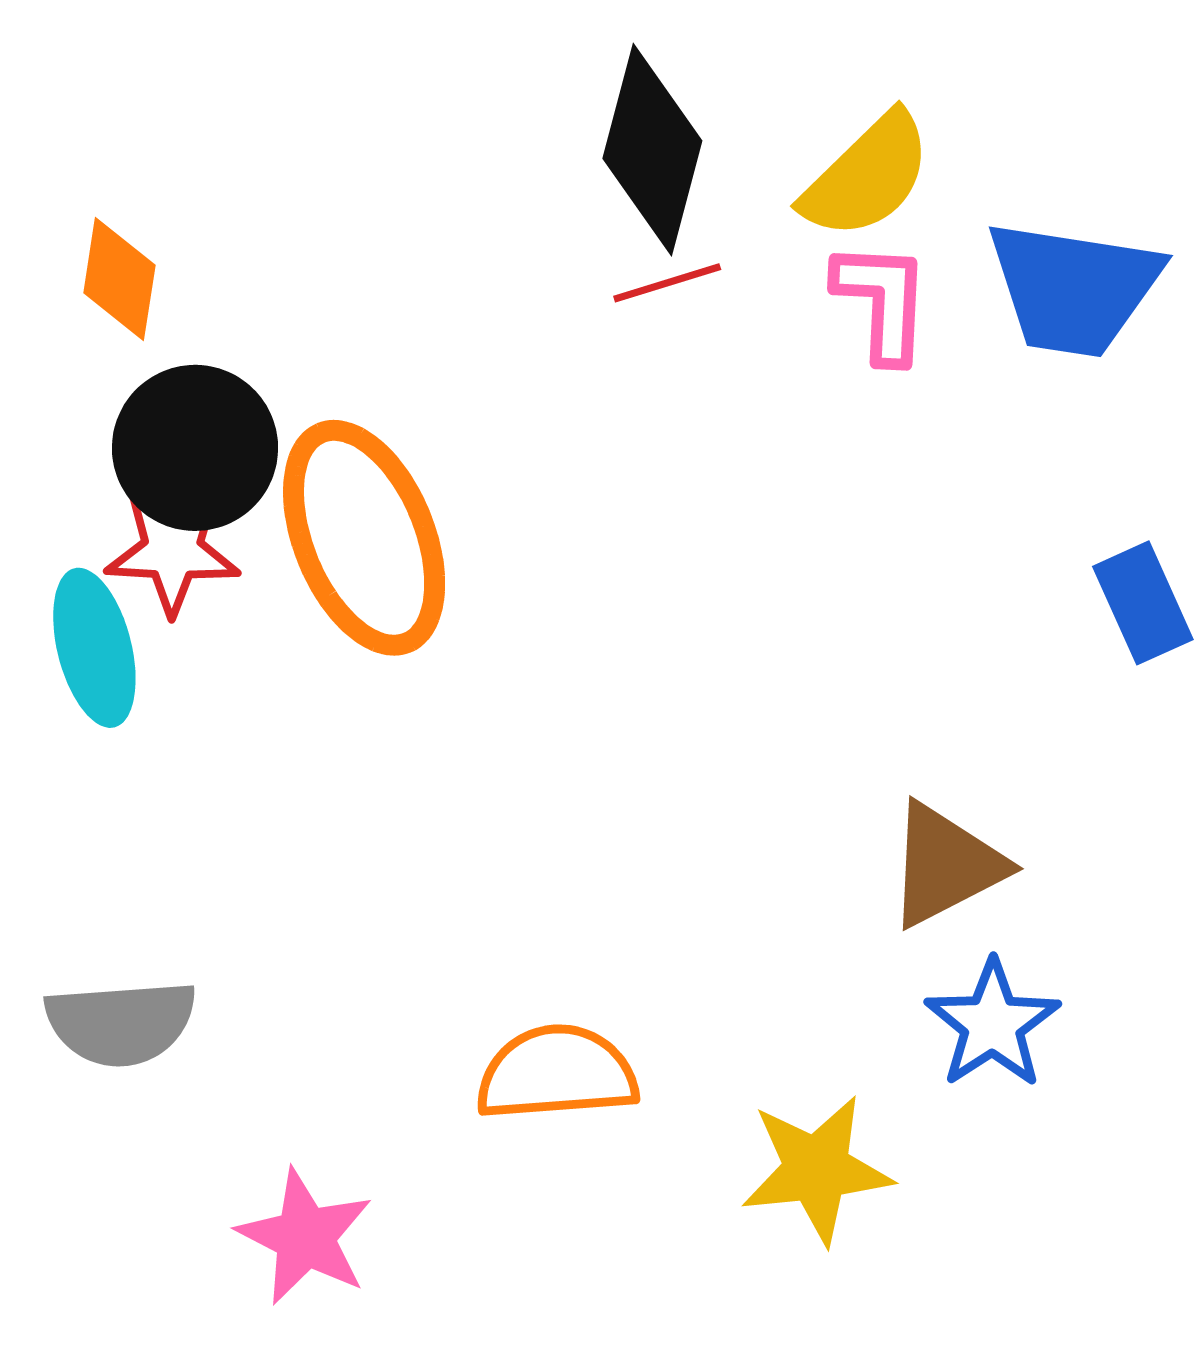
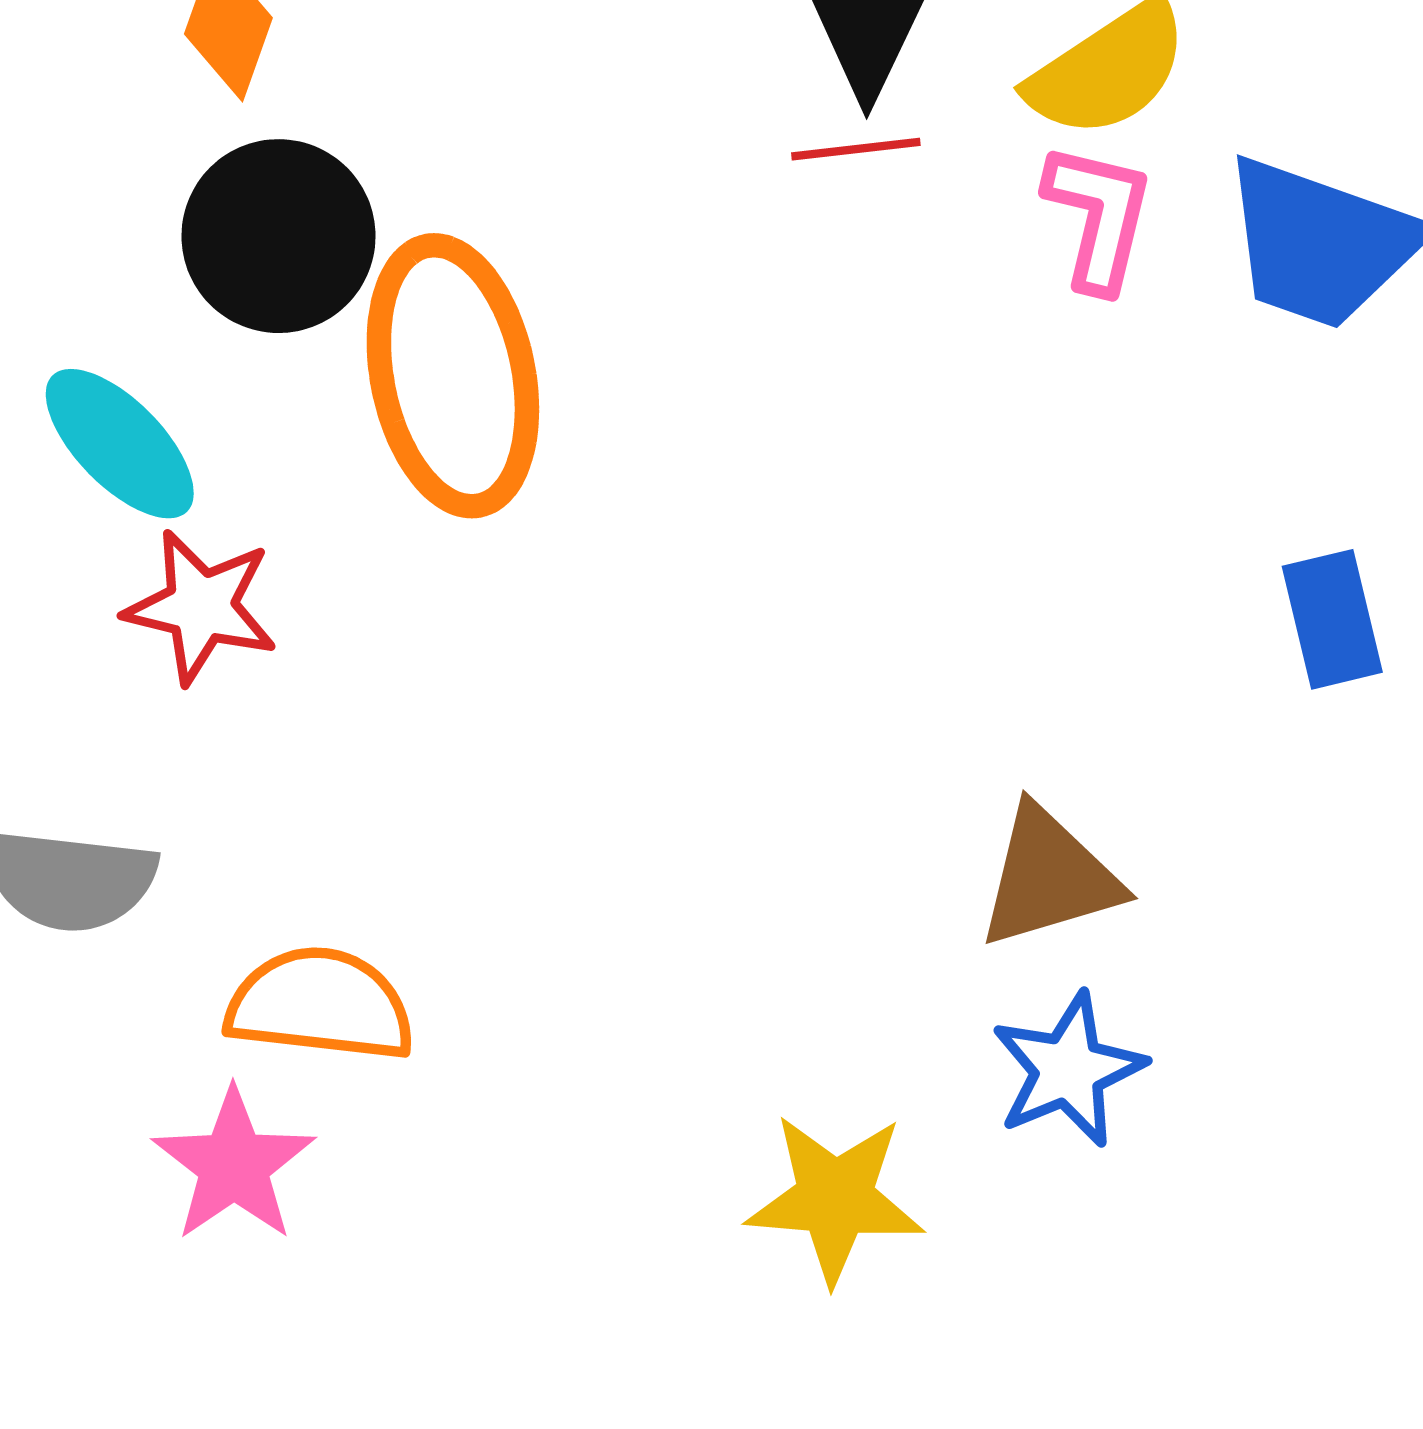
red star: (172, 551) -> (201, 607), moved
cyan ellipse: (94, 648) -> (120, 444), turned -41
orange semicircle: (557, 1073) -> (320, 1005), moved

